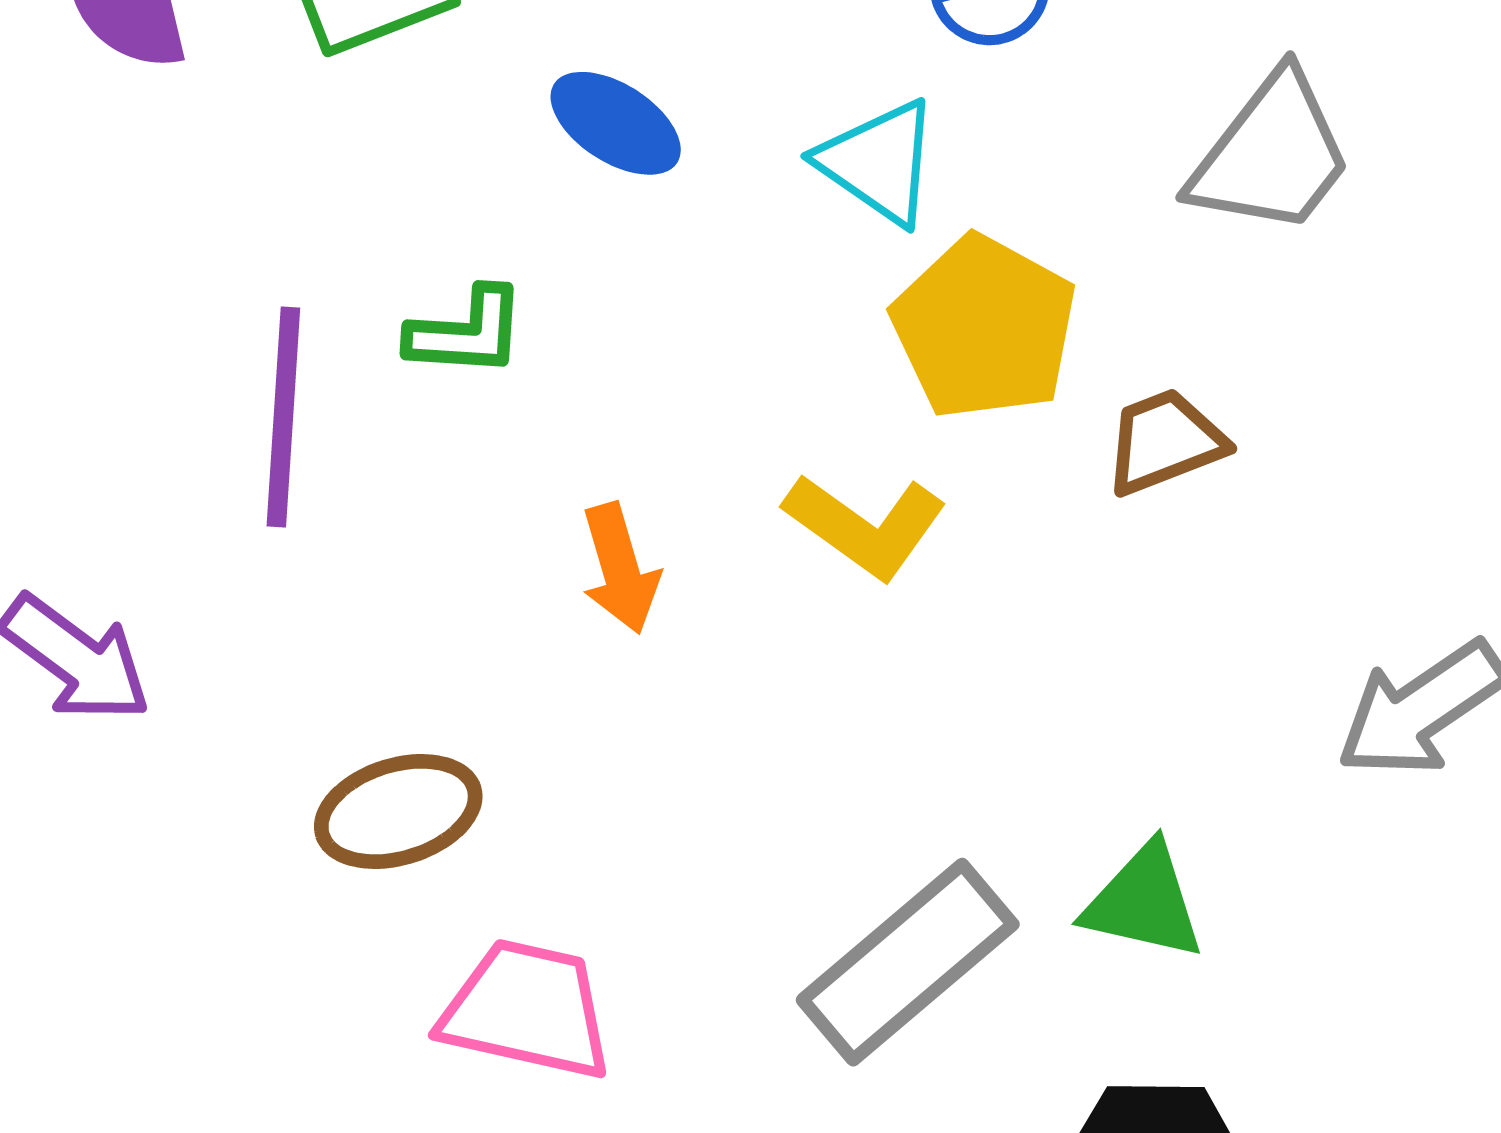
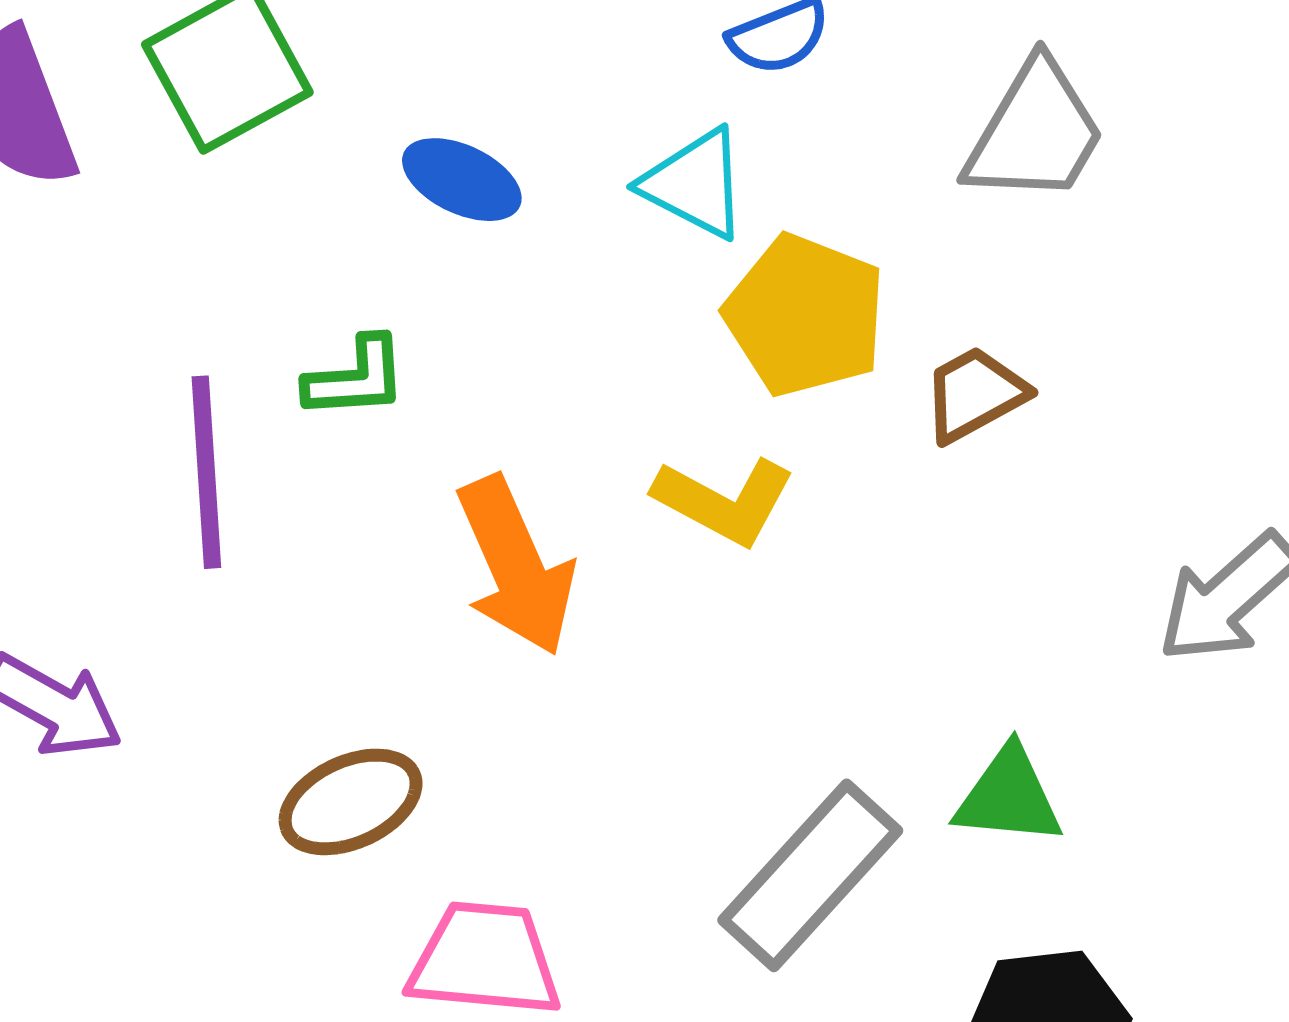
orange arrow: (620, 569) -> (516, 566), size x1.6

